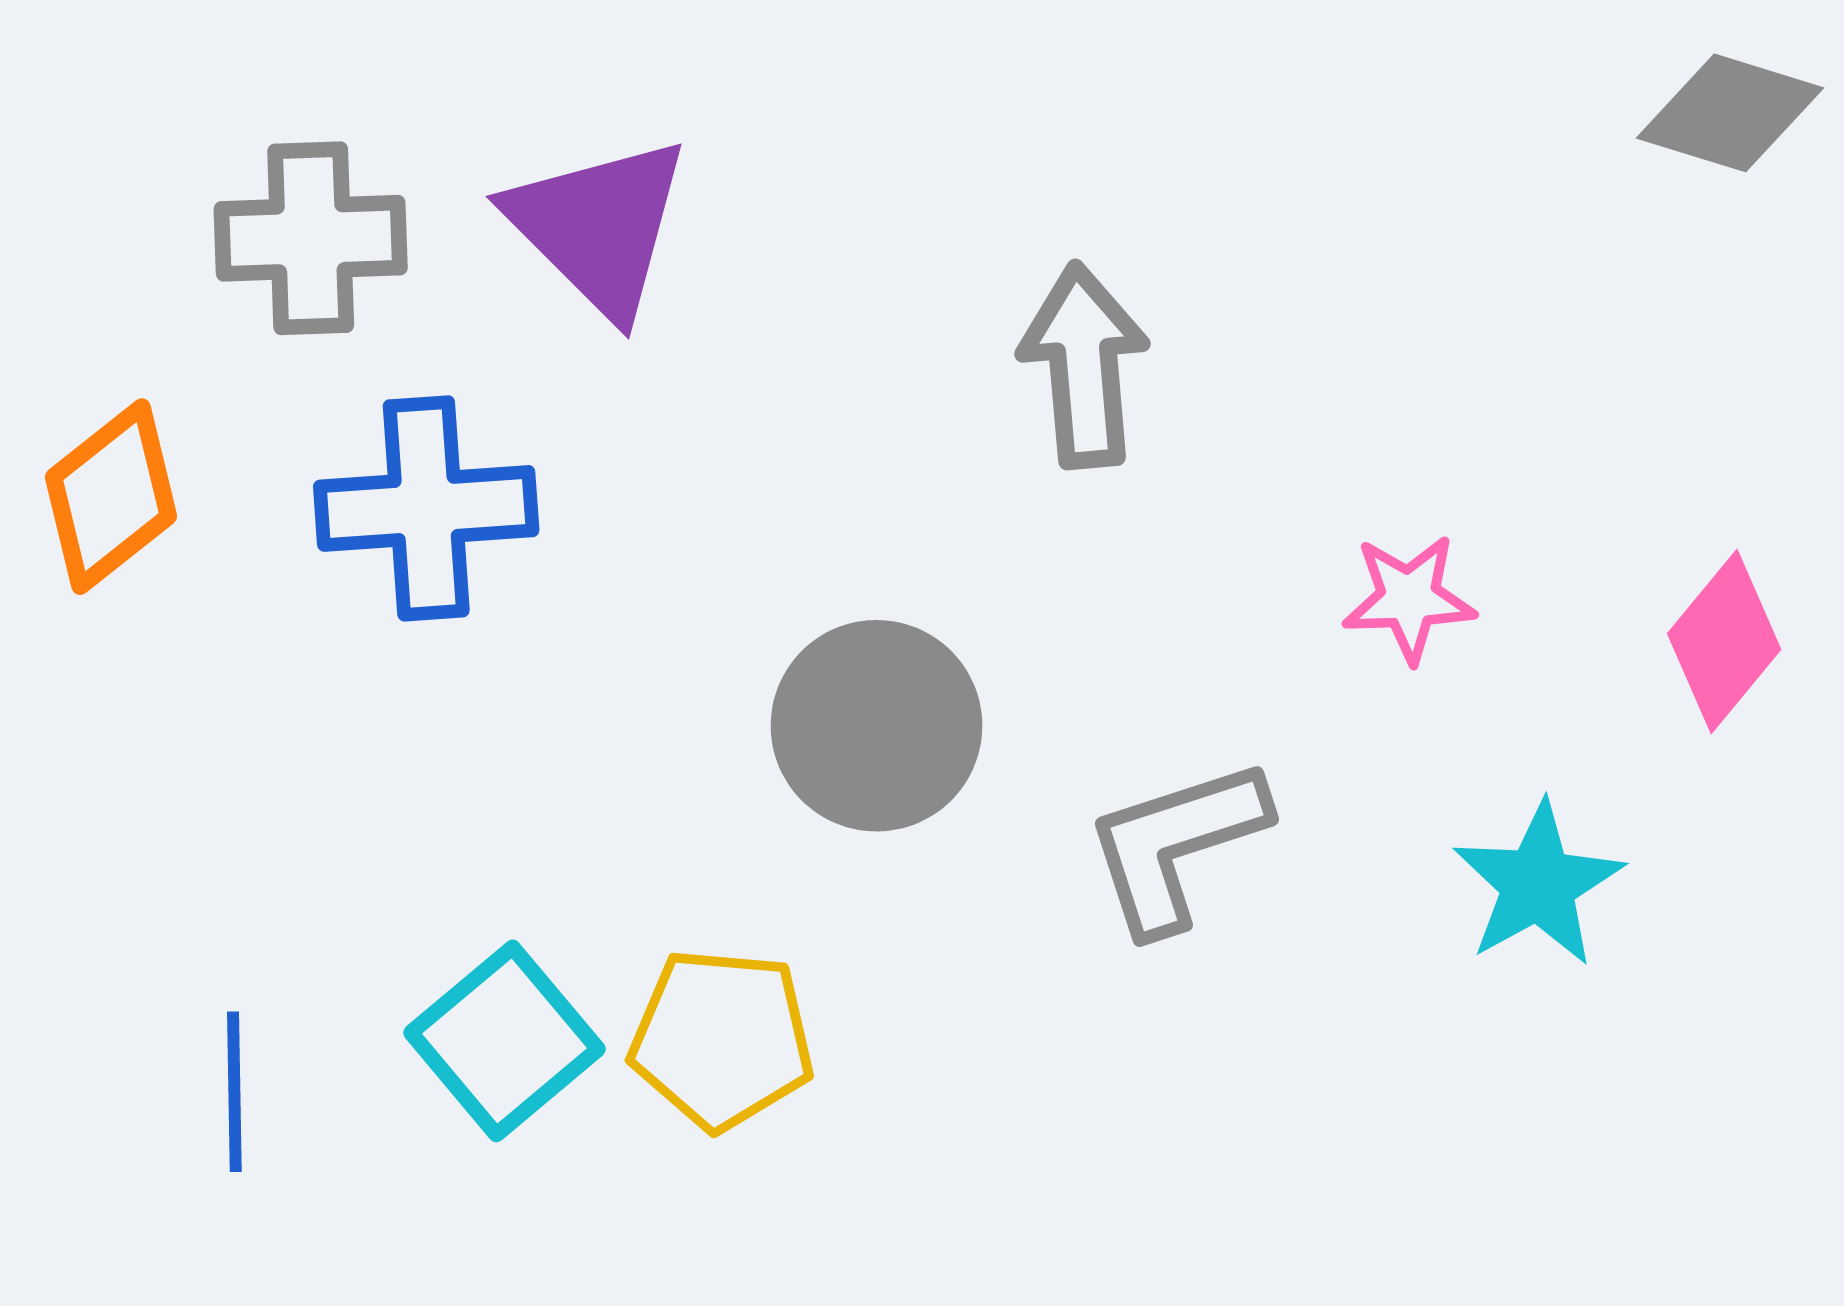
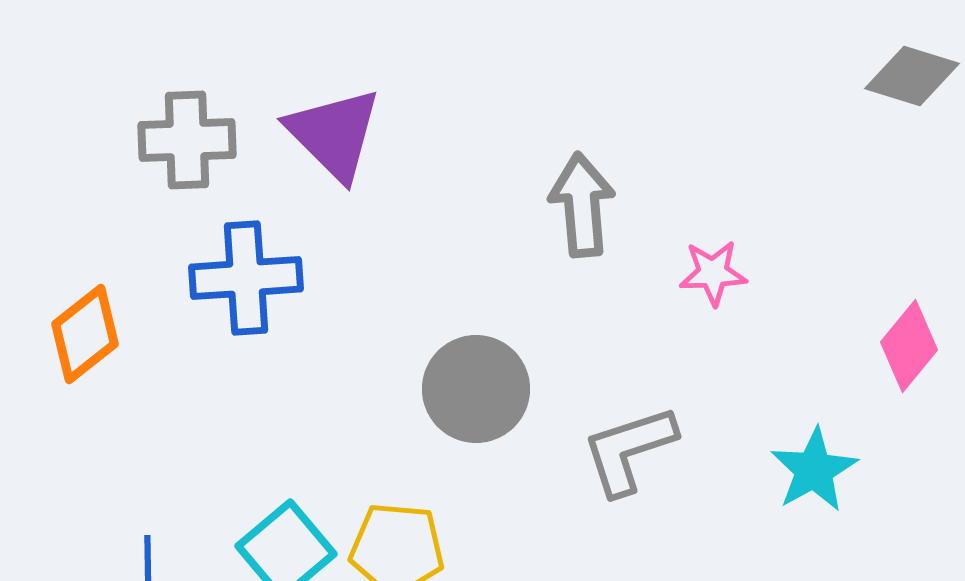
orange diamond: (111, 497) -> (85, 334), moved
pink star: (1409, 598) -> (713, 273), moved

